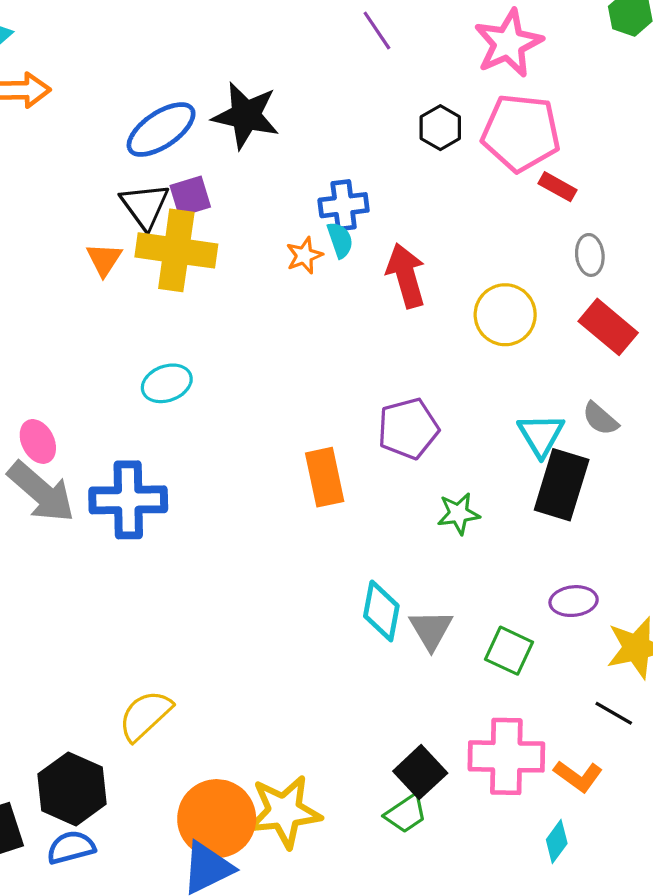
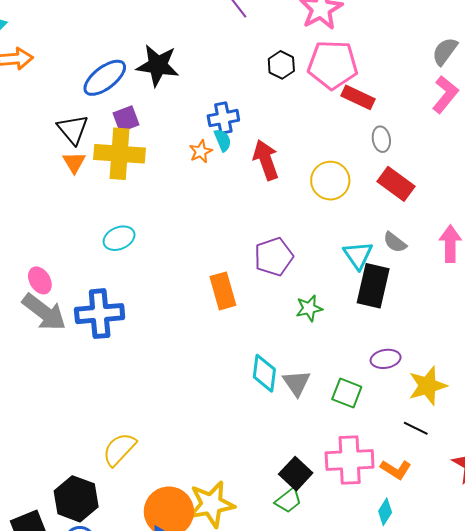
red rectangle: (557, 187) -> (358, 97), size x1.4
black triangle: (145, 206) -> (73, 129), moved

